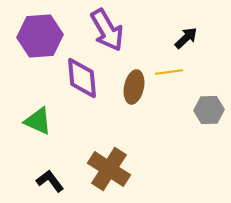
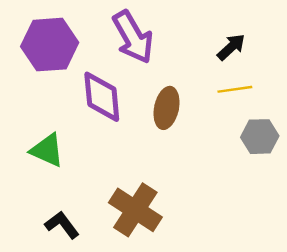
yellow line: (169, 72) -> (235, 89), moved

